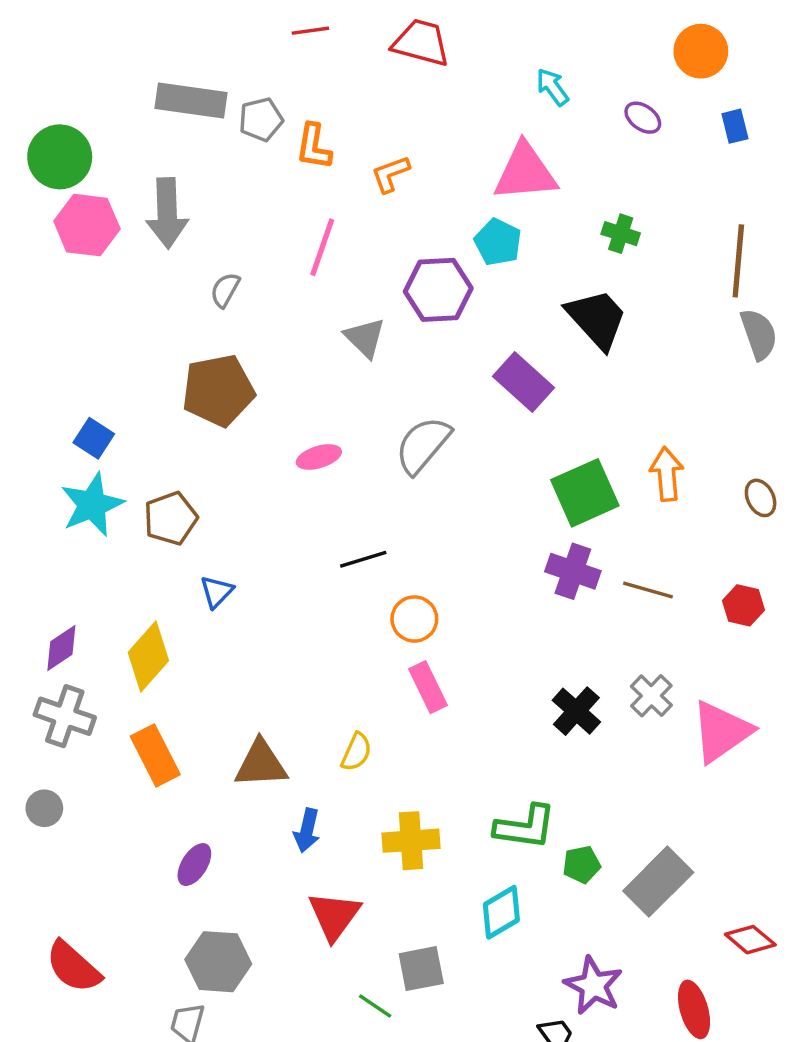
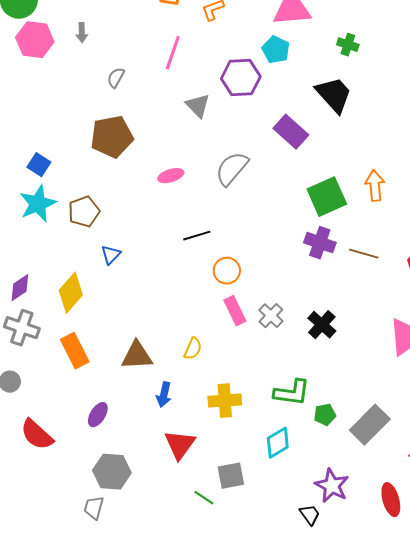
gray arrow: (167, 213) -> (82, 33), size x0.5
gray cross: (651, 696) -> (271, 316), moved
red semicircle: (73, 967) -> (37, 435), moved

